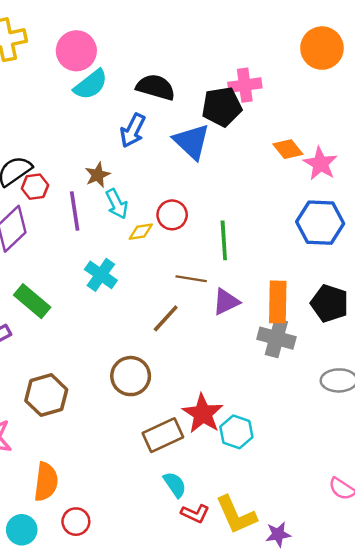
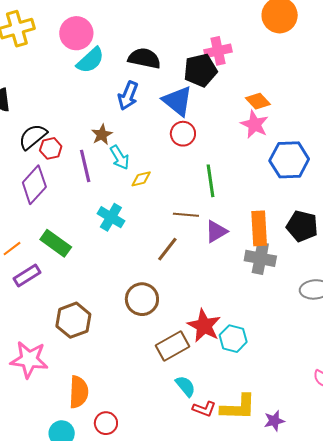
pink star: (320, 164) -> (254, 124), moved
red circle: (172, 215) -> (183, 134), moved
yellow L-shape: (236, 515) -> (238, 407), turned -60

